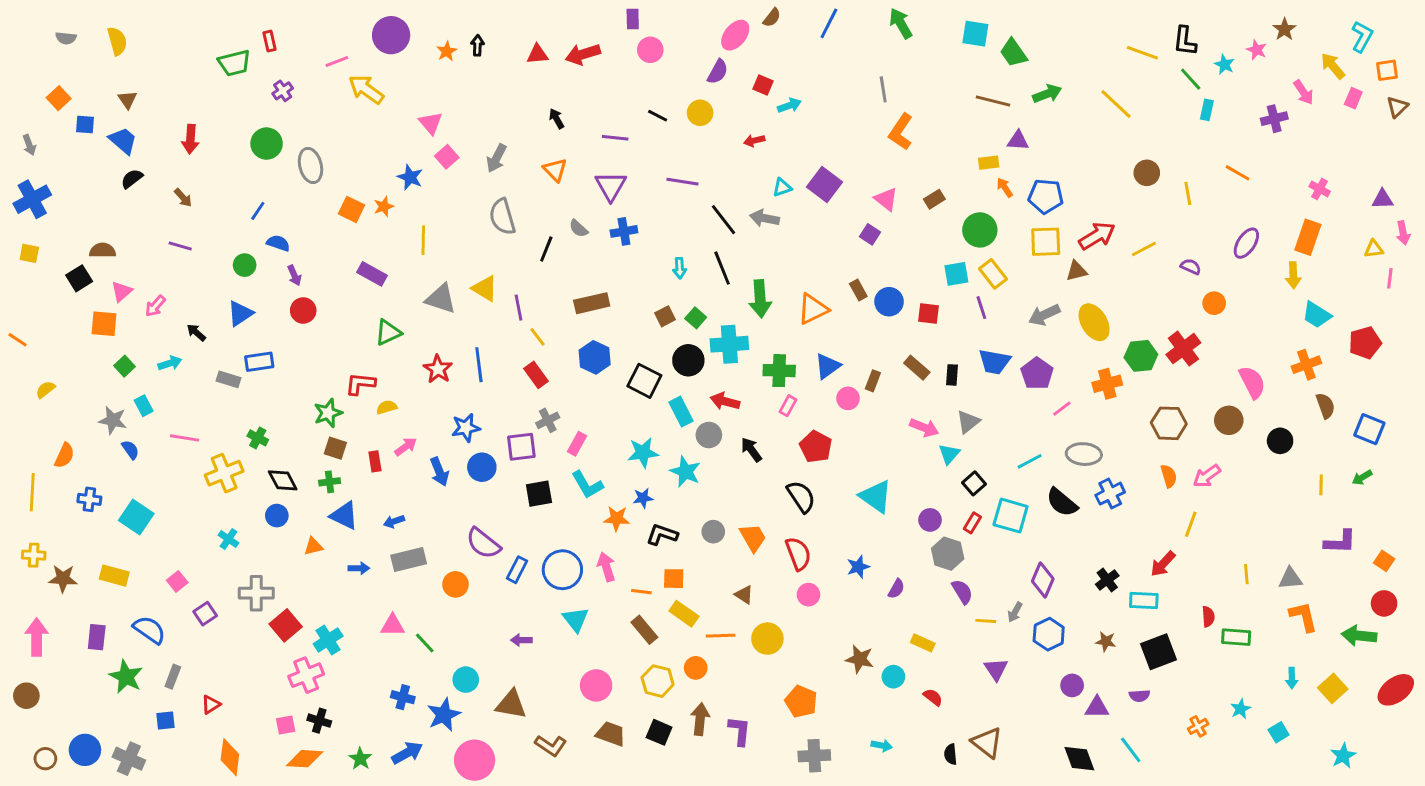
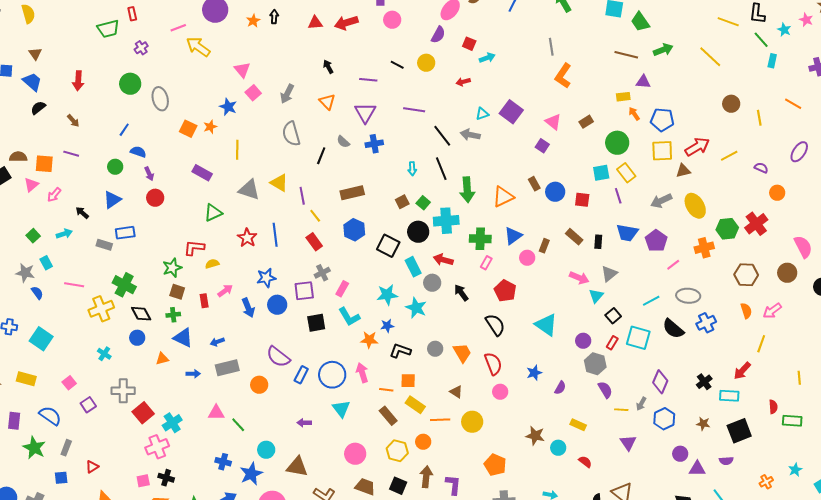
orange square: (104, 324) -> (44, 164), moved
green cross: (258, 438) -> (124, 285), size x1.6

